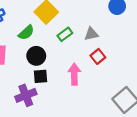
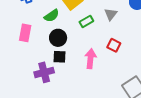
gray triangle: (91, 34) -> (111, 14), moved, turned -48
red square: (98, 56) -> (114, 45), turned -32

